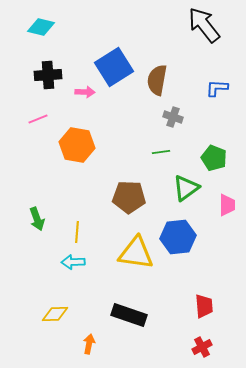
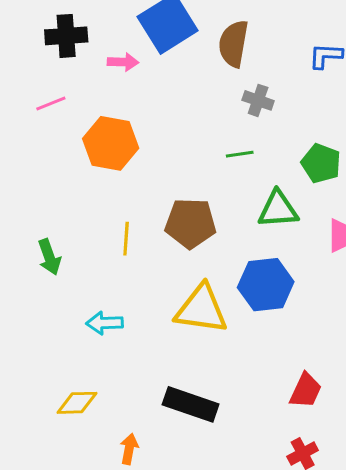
green triangle: (186, 188) -> (278, 209), turned 32
yellow line: (77, 232) -> (126, 239), moved
red trapezoid: (204, 306) -> (306, 391), turned 30

